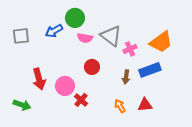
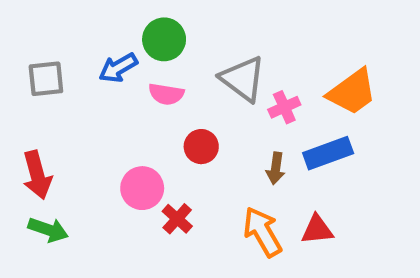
pink semicircle: (85, 38) -> (166, 94), moved
red arrow: (39, 79) -> (37, 175), moved
orange arrow: (120, 106) -> (262, 232), size x1.6

